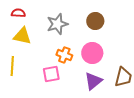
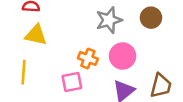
brown circle: (95, 21) -> (151, 18), moved
gray star: (57, 24) -> (109, 20), moved

